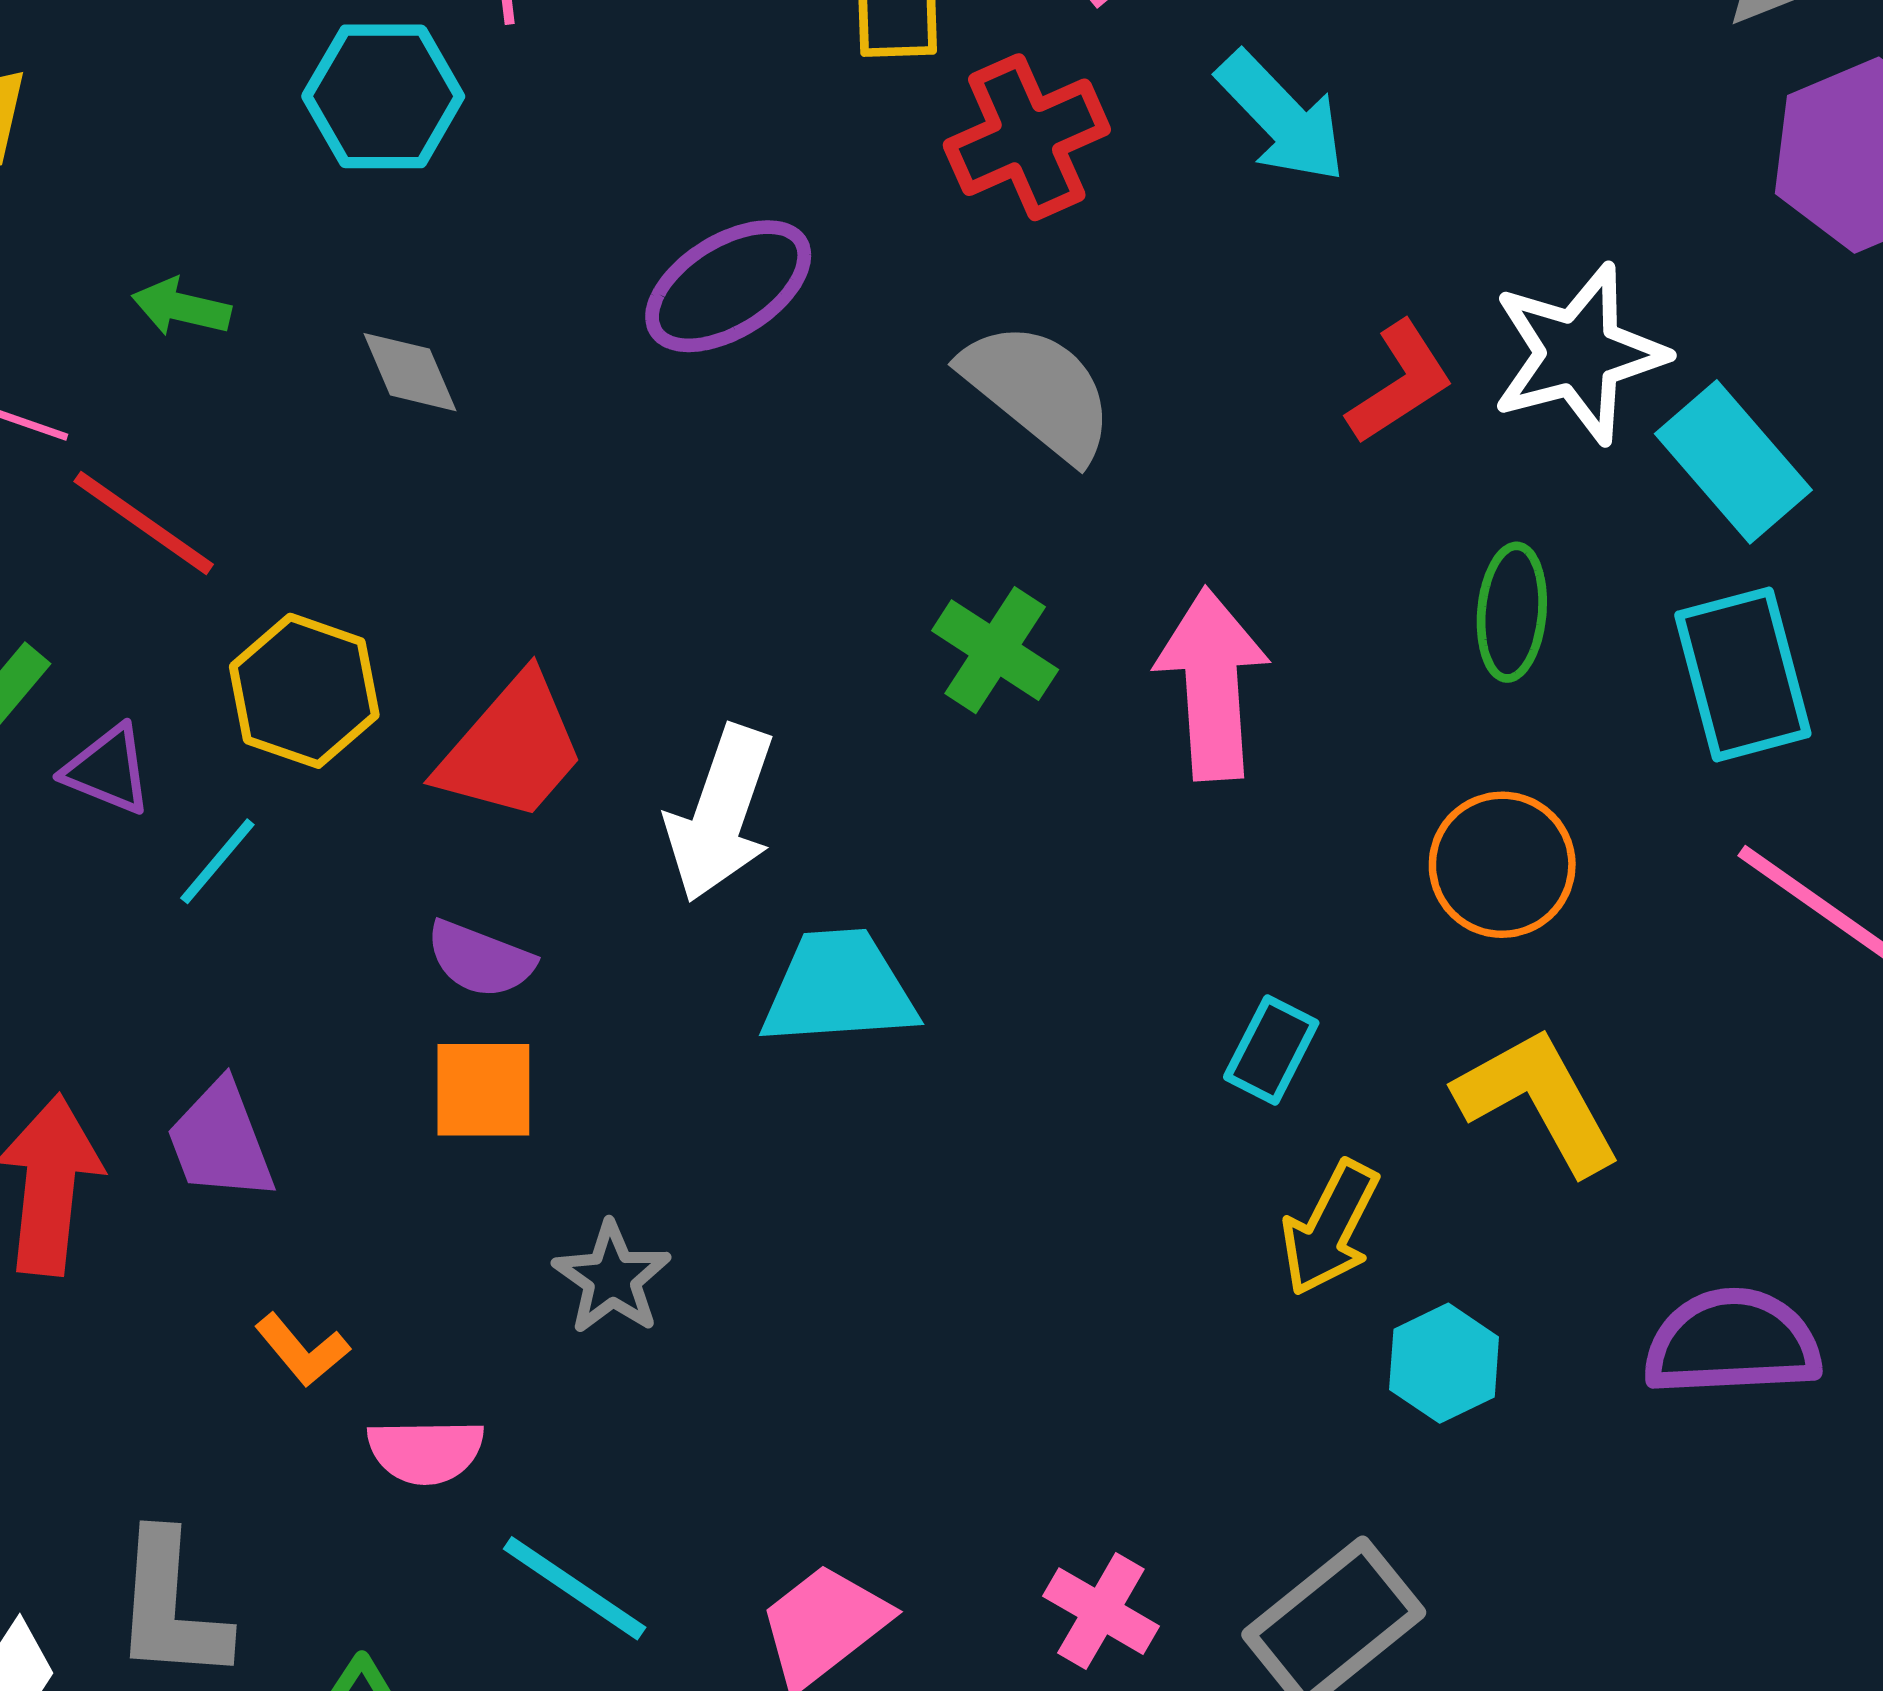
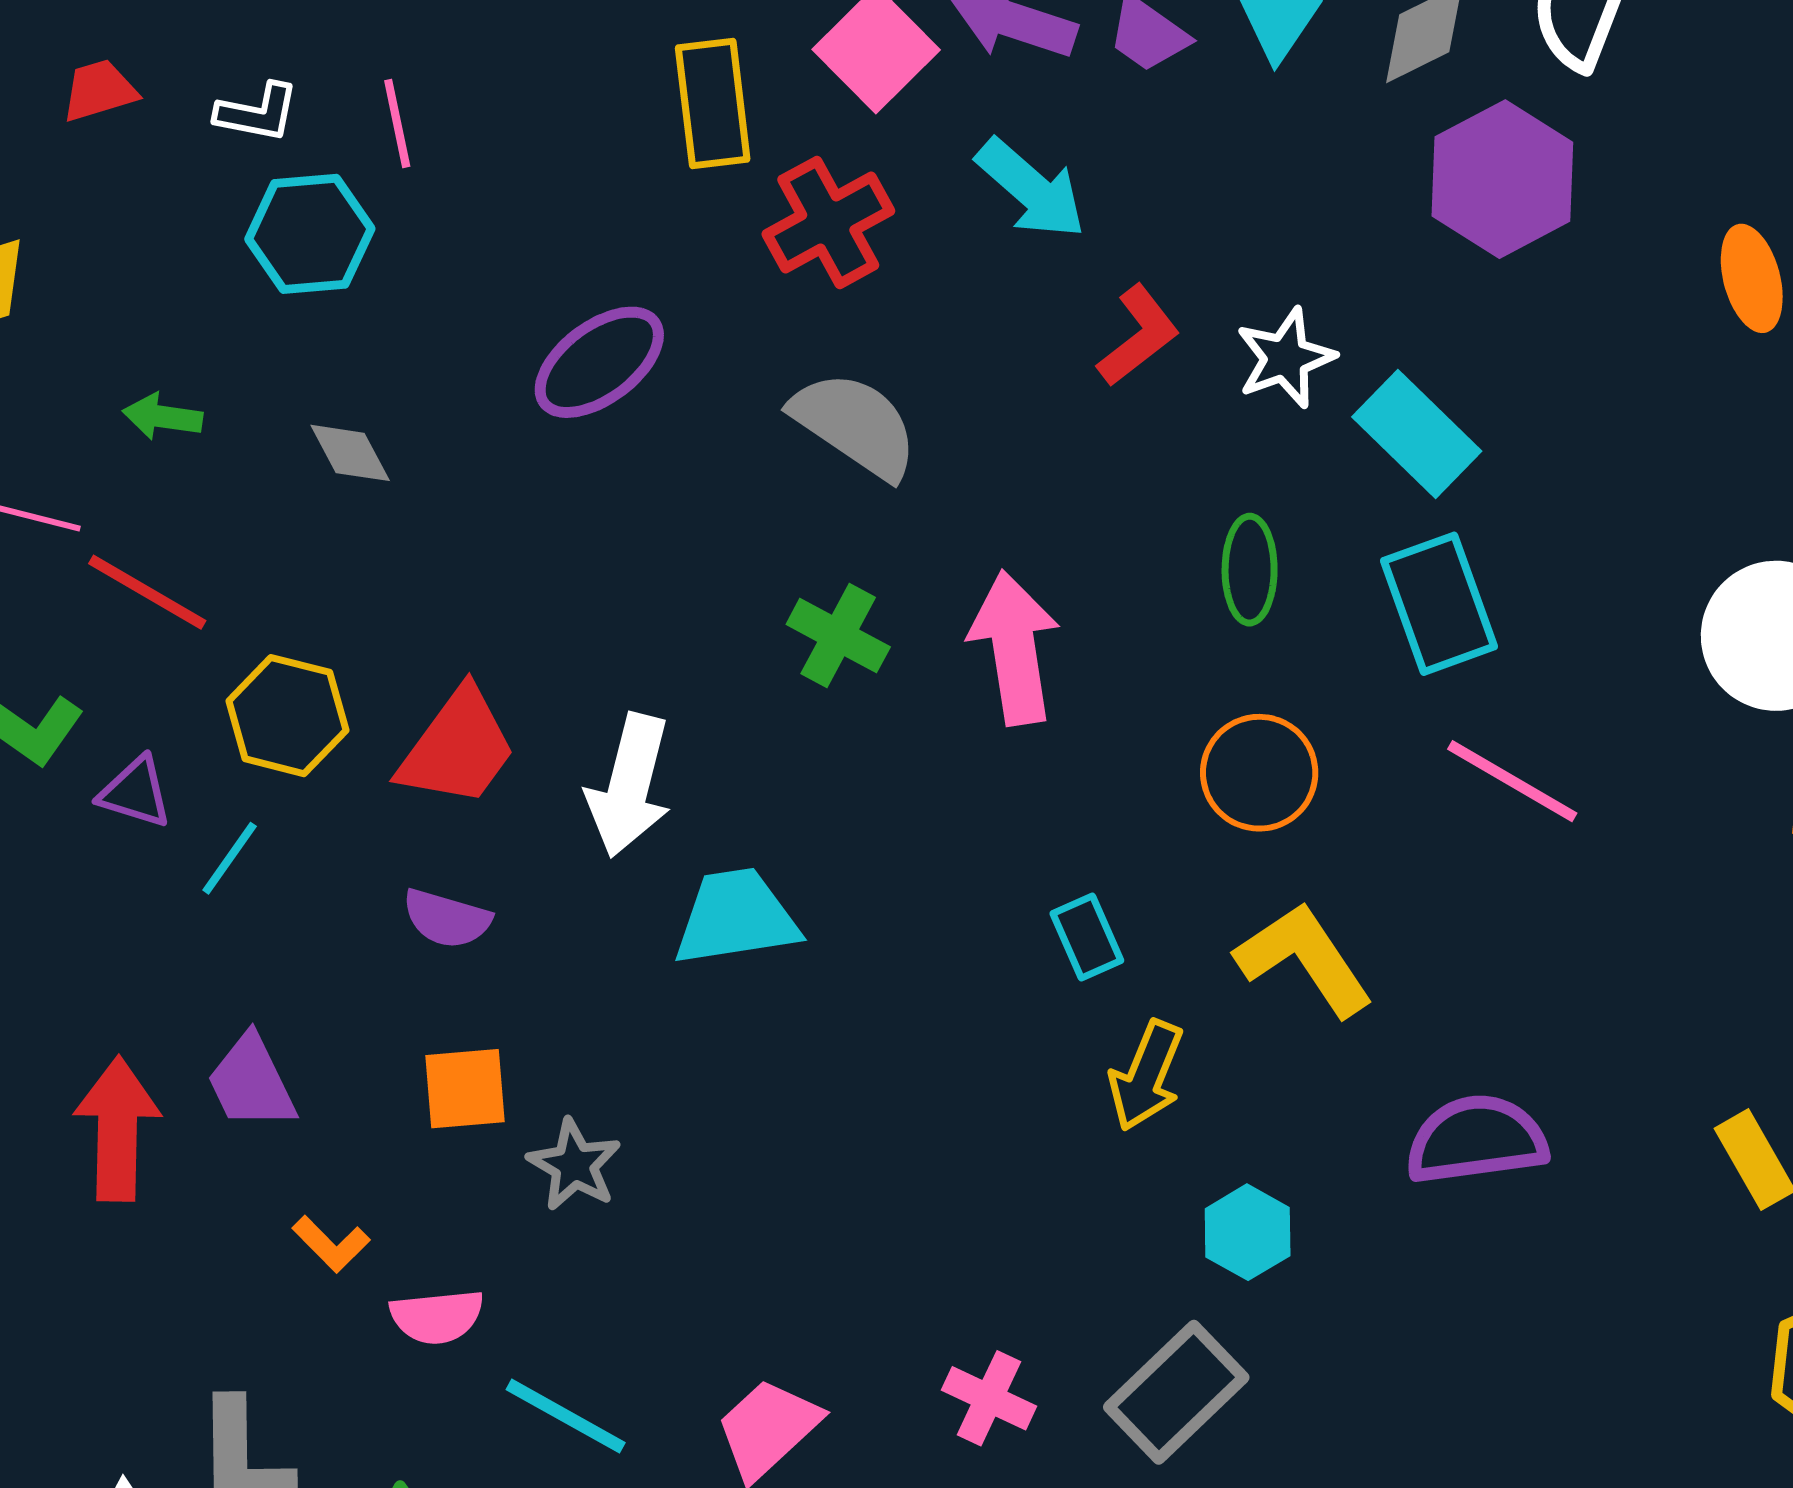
white star: (1579, 354) -> (1285, 358), size x0.7
red L-shape: (1400, 383) -> (1138, 336), moved
cyan rectangle: (1271, 1050) -> (1087, 937), turned -46
orange square: (483, 1090) -> (465, 1089), moved
cyan hexagon: (1444, 1363) -> (1248, 1232), moved

